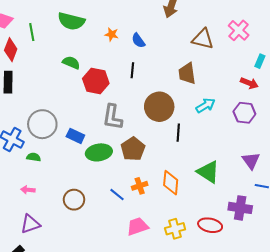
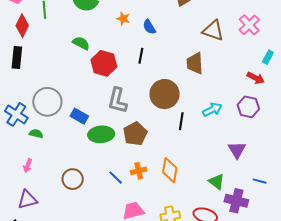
cyan arrow: (206, 105) -> (212, 110), moved
purple triangle: (251, 161) -> (237, 150), moved
green triangle: (208, 172) -> (217, 182), moved, size x0.7
pink arrow: (28, 190) -> (28, 166), turned -80

